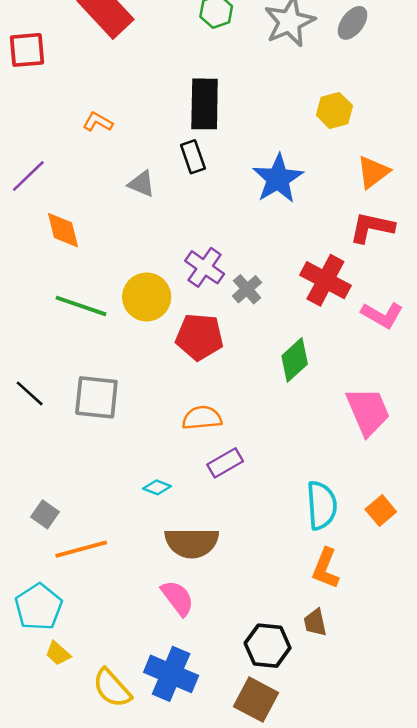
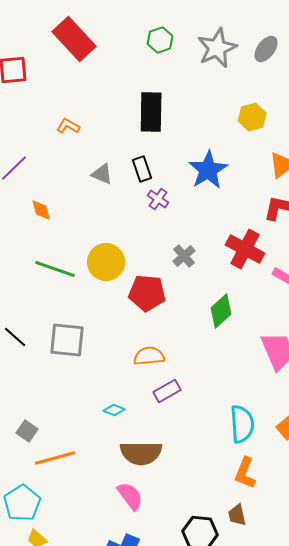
black rectangle: (193, 157) -> (142, 169), moved
orange diamond: (63, 230) -> (41, 210), size x0.7
purple cross: (205, 267) -> (158, 199), moved, size x0.7

